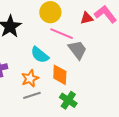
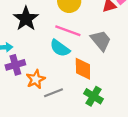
pink line: (62, 34) -> (68, 31), moved
orange star: (30, 78) -> (36, 79), moved

